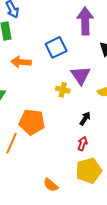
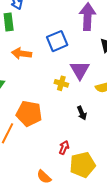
black arrow: (85, 118) -> (82, 113), turned 120
red arrow: (82, 144) -> (64, 148), moved

